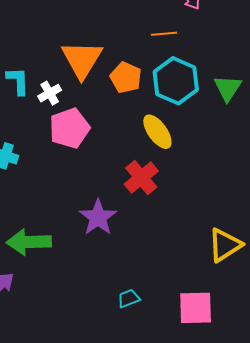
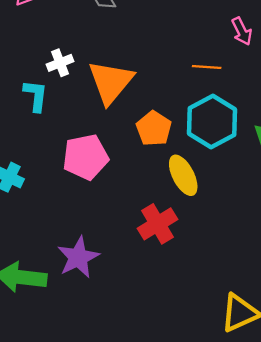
orange pentagon: (126, 78) -> (154, 129), moved
white cross: (50, 93) -> (60, 63), moved
purple star: (98, 217) -> (78, 257), moved

